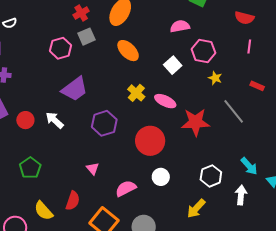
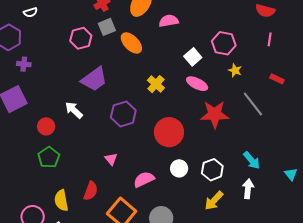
pink semicircle: (180, 26) -> (169, 21), moved
orange ellipse: (128, 51) -> (131, 43), moved
pink ellipse: (165, 101) -> (197, 84), moved
red circle: (25, 120) -> (46, 126), moved
cyan arrow: (249, 166) -> (252, 160), moved
white hexagon: (211, 176) -> (212, 170), moved
white arrow: (241, 195) -> (248, 189), moved
yellow semicircle: (44, 211) -> (61, 200), turned 30

